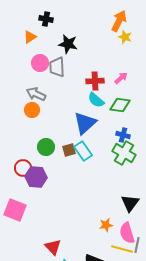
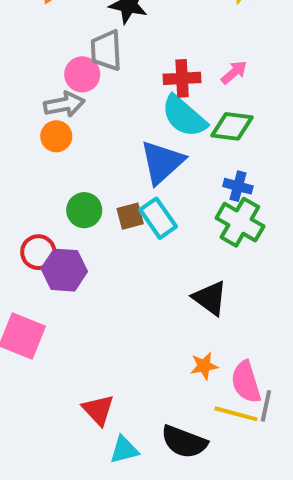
pink circle: (40, 63) -> (82, 74), moved
gray arrow: (36, 94) -> (64, 104), turned 144
cyan semicircle: (96, 100) -> (184, 116), size x1.4
black triangle: (130, 203) -> (210, 298), moved, turned -30

